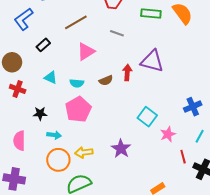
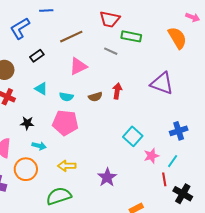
green rectangle: (151, 13) -> (131, 36), moved
purple triangle: (152, 61) -> (162, 83), moved
pink pentagon: (78, 109) -> (65, 123), turned 30
cyan line: (200, 136) -> (173, 161), moved
purple star: (121, 149) -> (107, 177), moved
orange circle: (58, 160) -> (26, 169), moved

